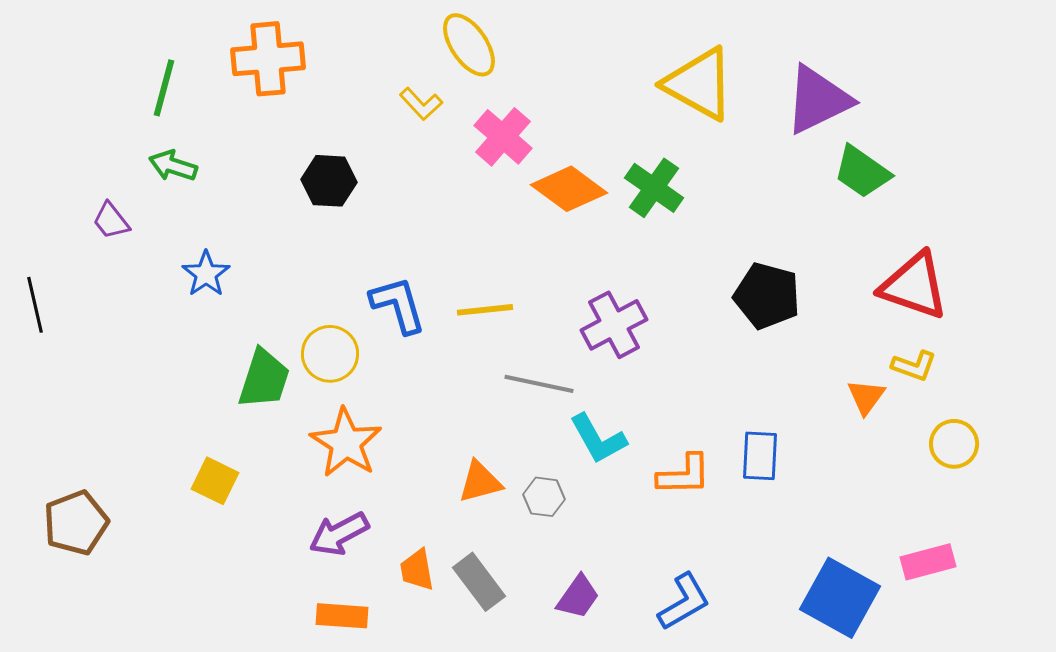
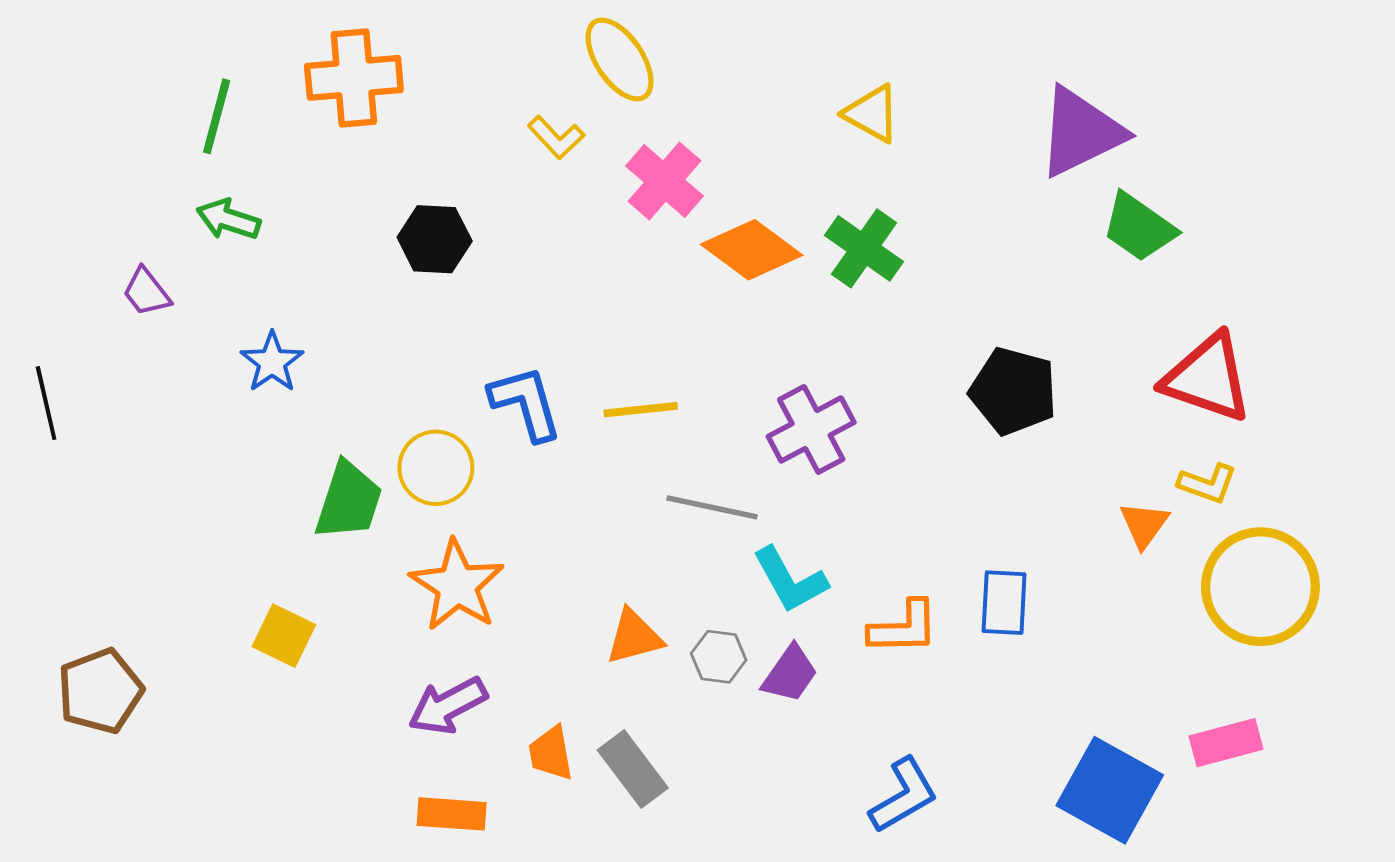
yellow triangle: (699, 84) -> (872, 114), moved, size x0.6
yellow circle: (954, 444) -> (1260, 587), size x1.8
purple trapezoid: (578, 597) -> (790, 674), moved

